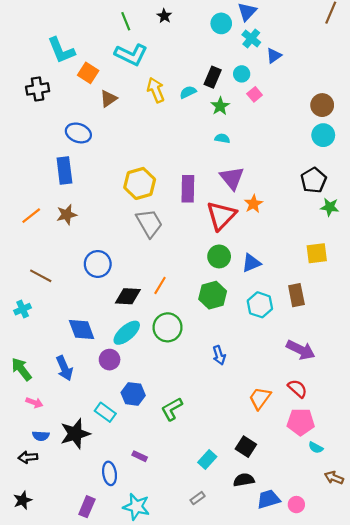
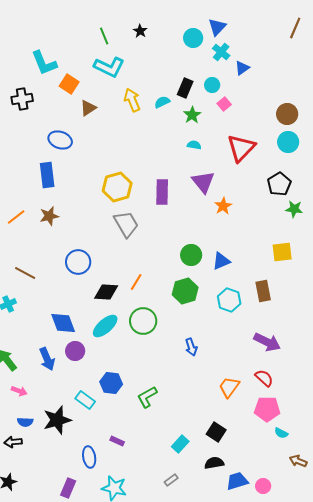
red triangle: (221, 216) -> (241, 148), moved
purple circle: (110, 360) -> (75, 351), moved

